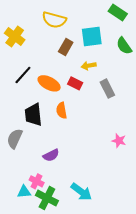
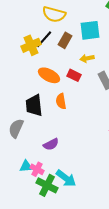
yellow cross: (15, 36) -> (31, 45), moved, turned 30
black line: (23, 75) -> (44, 39), moved
cyan triangle: (24, 192) -> (26, 166), moved
cyan arrow: (81, 192) -> (66, 178), moved

